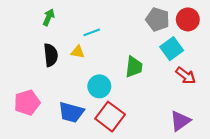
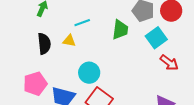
green trapezoid: (134, 67) -> (120, 30), moved
pink pentagon: (27, 103) -> (35, 84), moved

